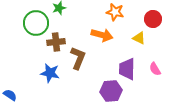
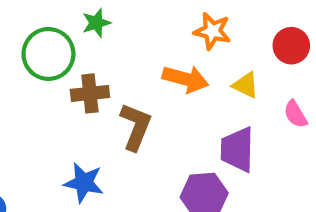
yellow triangle: (139, 38) -> (246, 85), moved
pink semicircle: (155, 69) -> (295, 114), moved
blue star: (50, 73) -> (84, 183), moved

